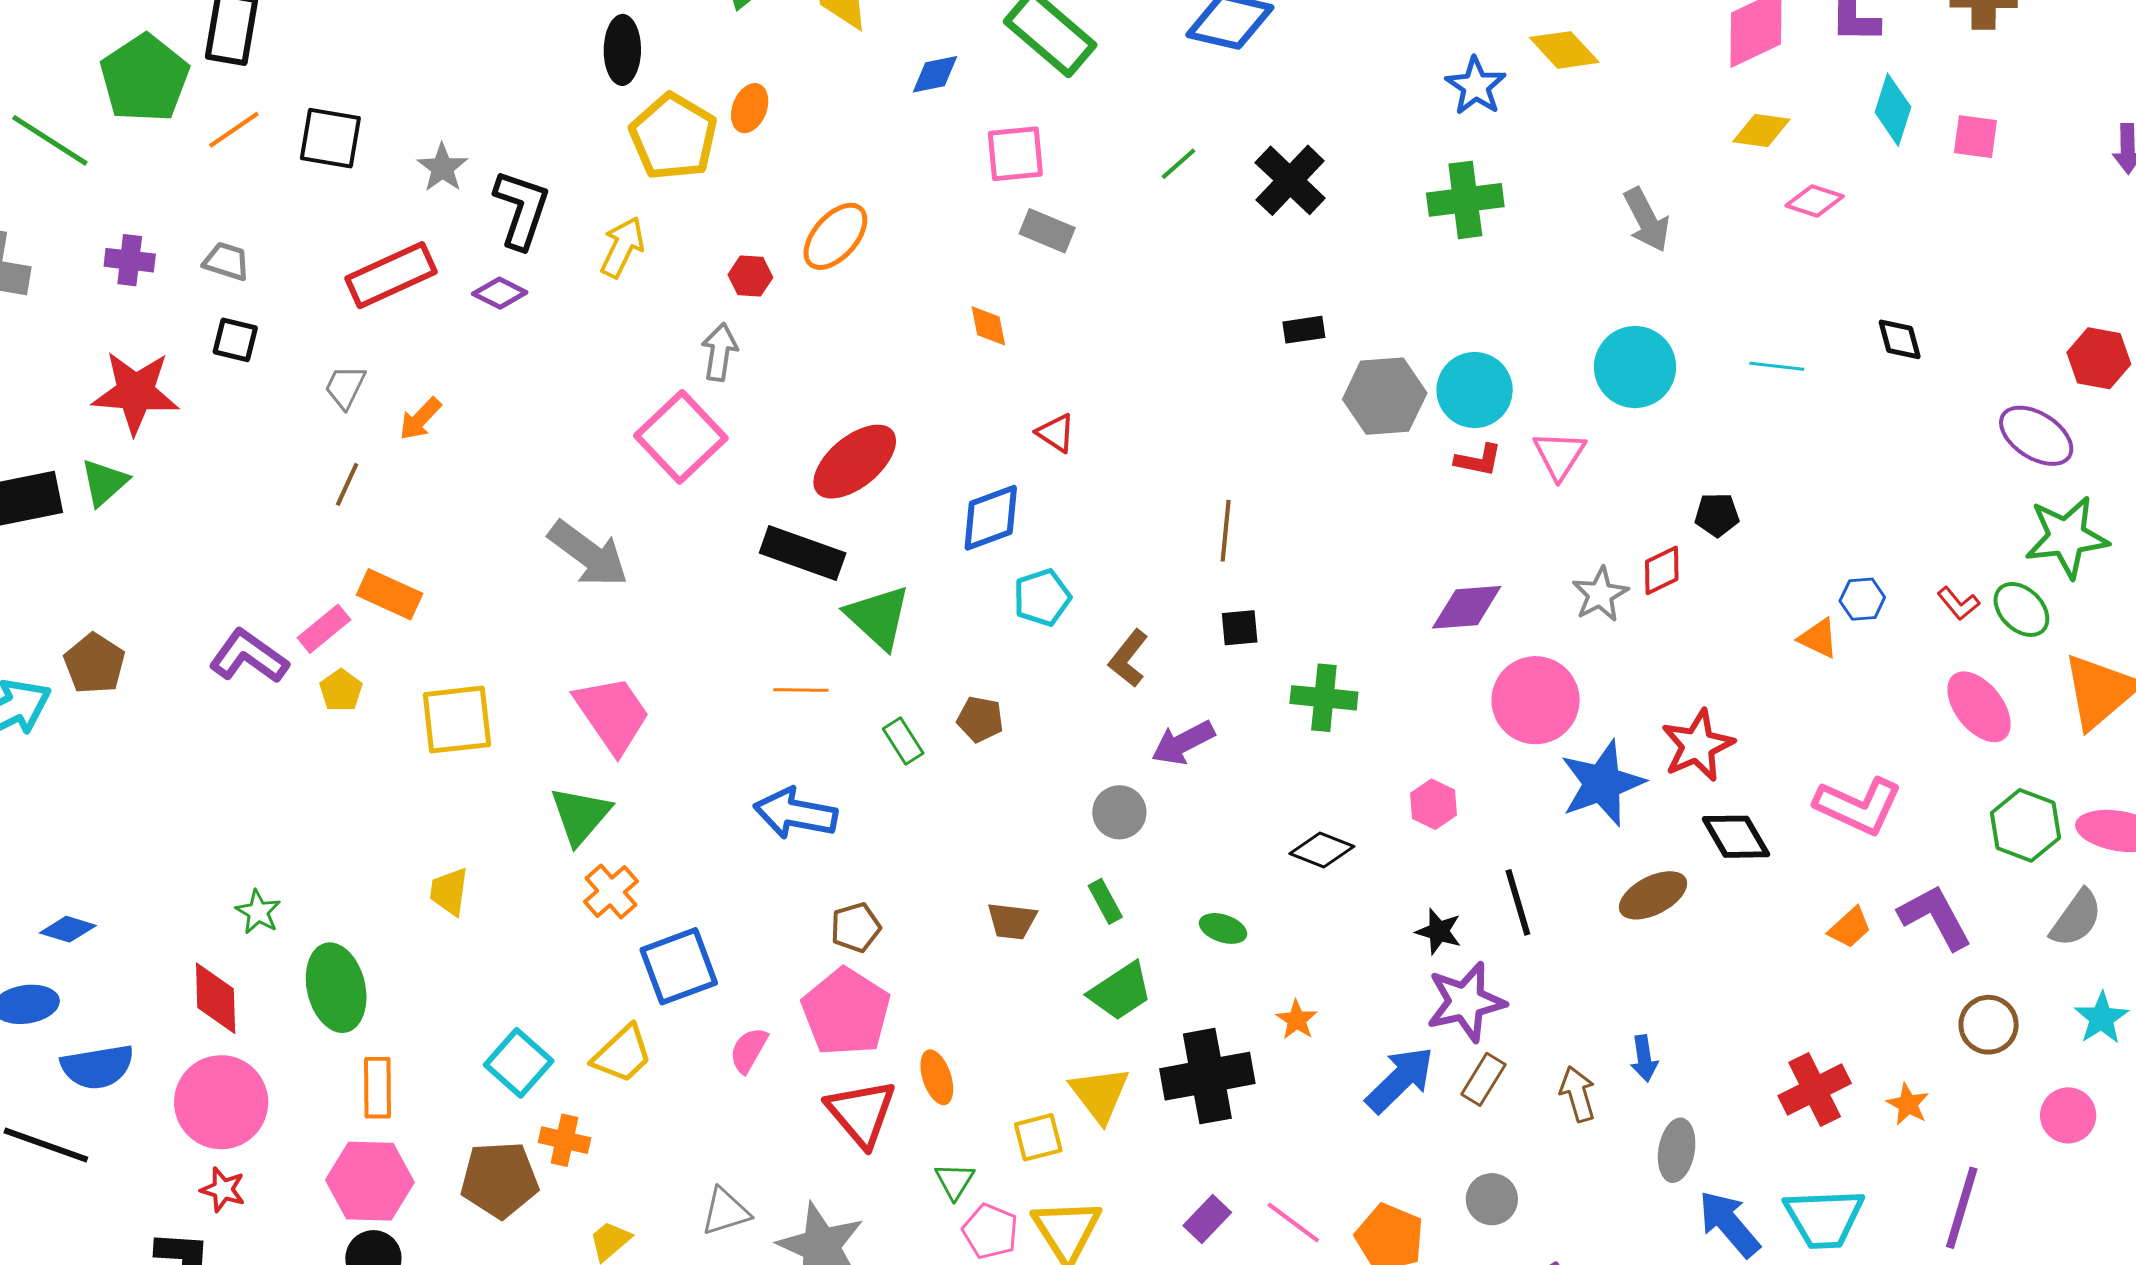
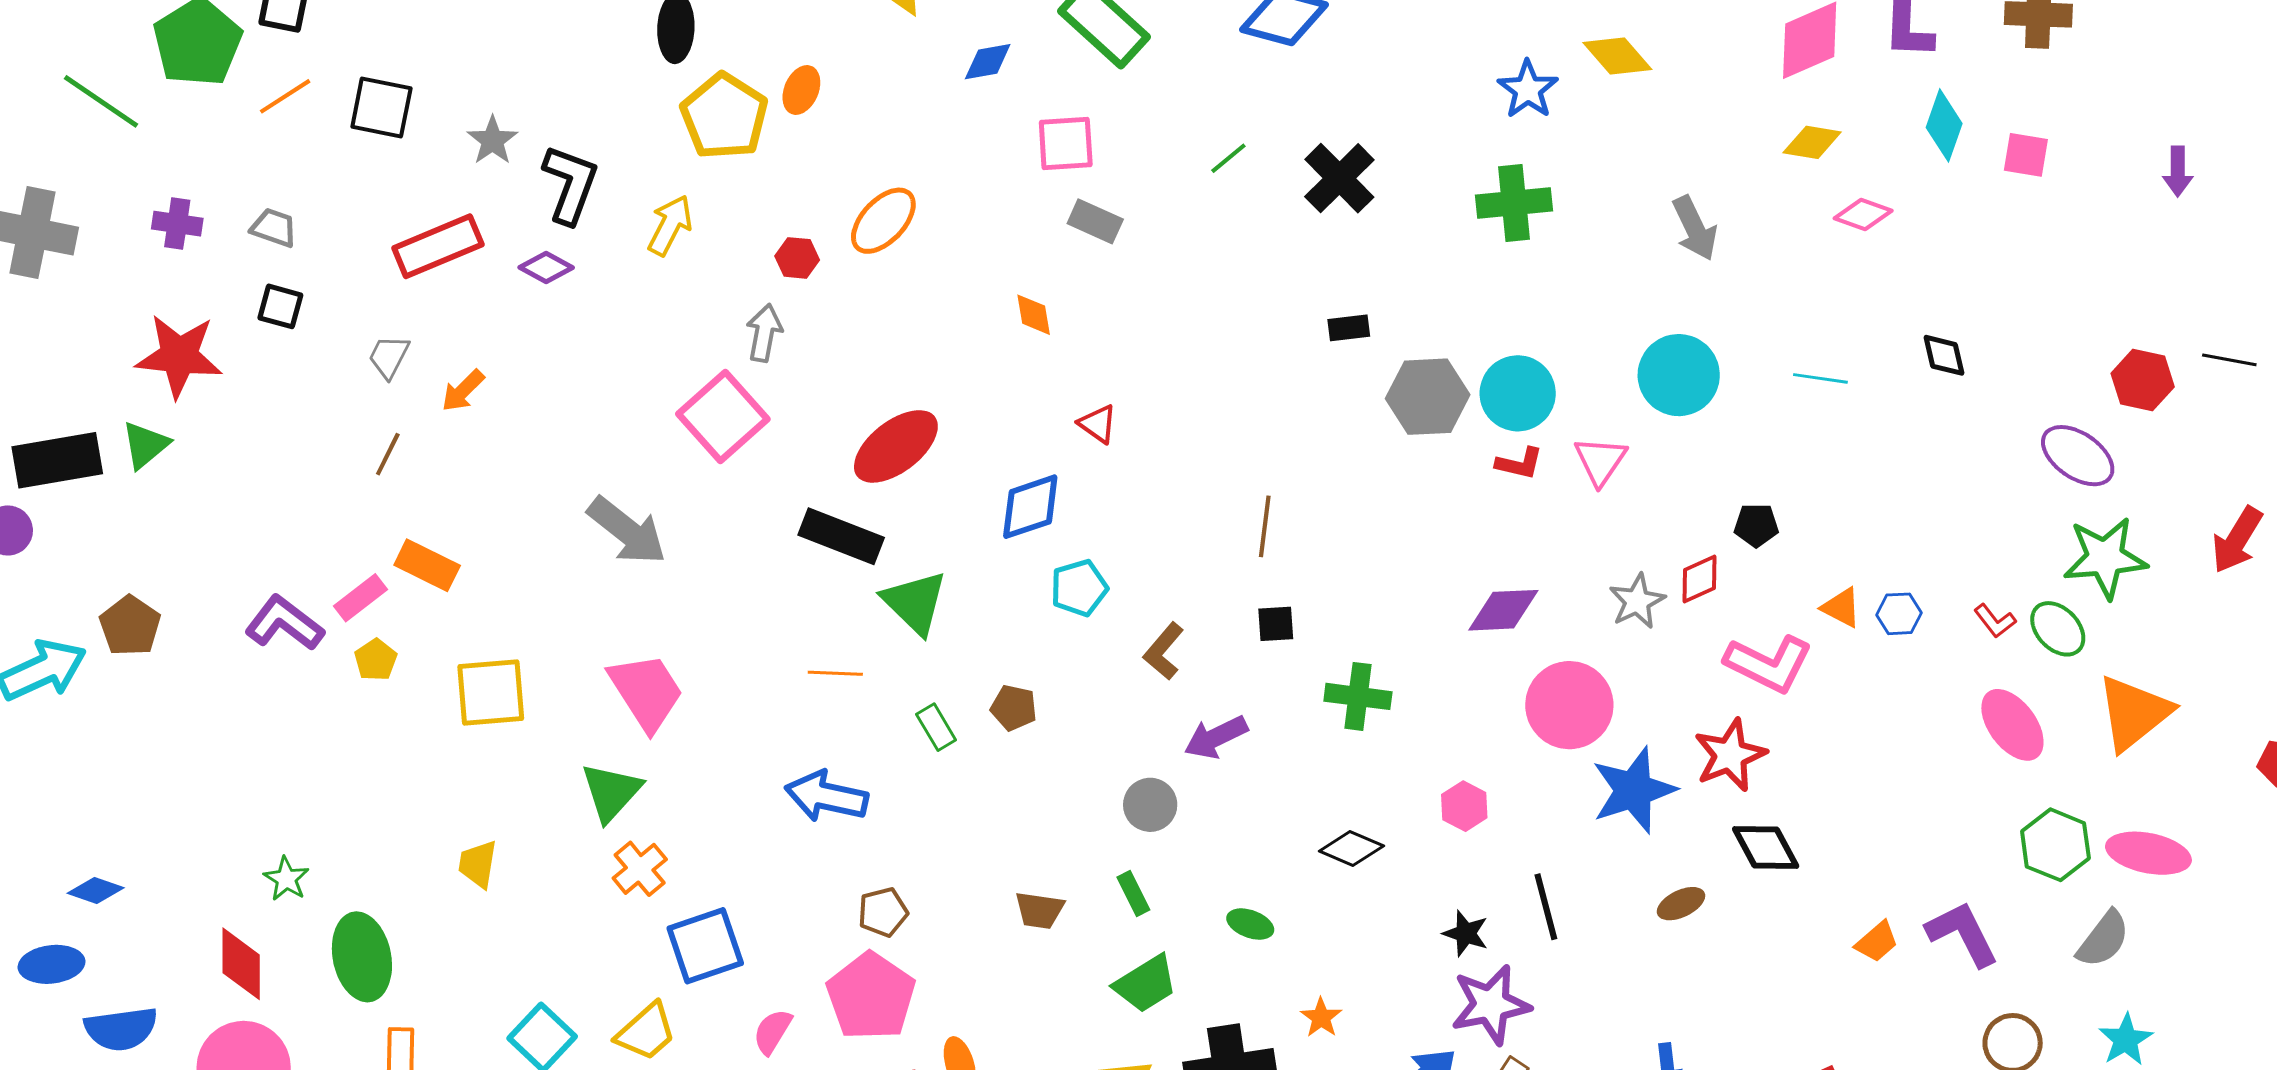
orange triangle: (1818, 638) -> (1841, 608), moved
pink L-shape: (1858, 806) -> (1769, 664), moved
brown ellipse: (1653, 895) -> (1681, 904), size x0.7

